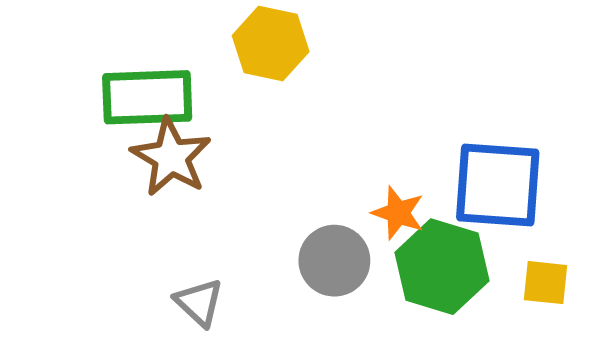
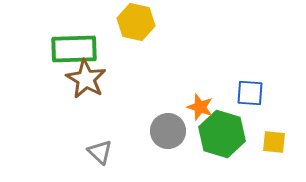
blue square: (498, 185) -> (250, 93), size x0.6

